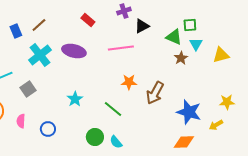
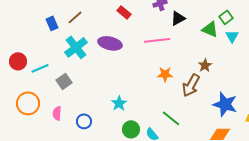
green square: (190, 25) -> (226, 17), turned -32
brown star: (181, 58) -> (205, 65), moved
cyan star: (75, 99) -> (119, 103), moved
green line: (113, 109) -> (171, 118), moved

